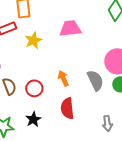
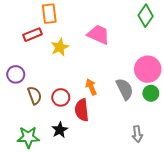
pink trapezoid: (70, 28) -> (98, 35), turned 30
red semicircle: (67, 108) -> (82, 110), moved

